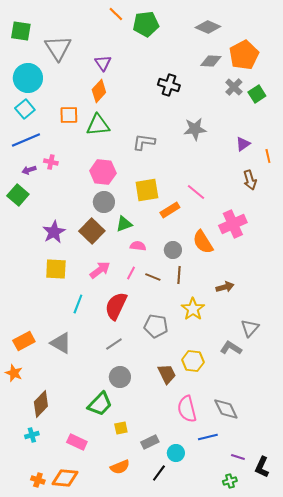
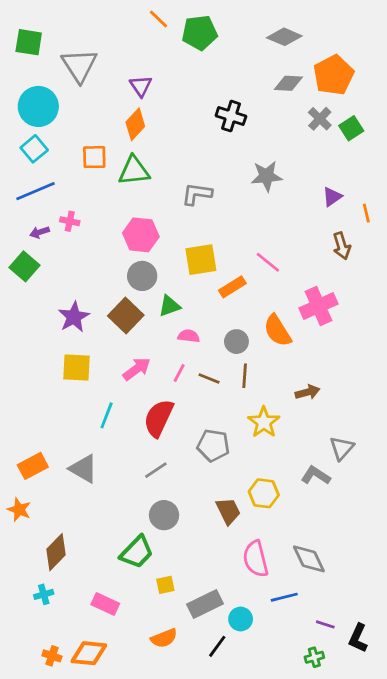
gray rectangle: (150, 442) -> (205, 604), size x1.4

